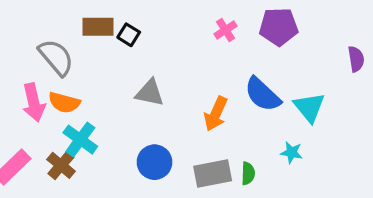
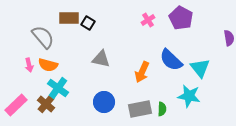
purple pentagon: (279, 27) -> (181, 18), turned 30
pink arrow: (34, 102) -> (29, 65), size x0.6
cyan star: (292, 152) -> (189, 96), size x1.6

